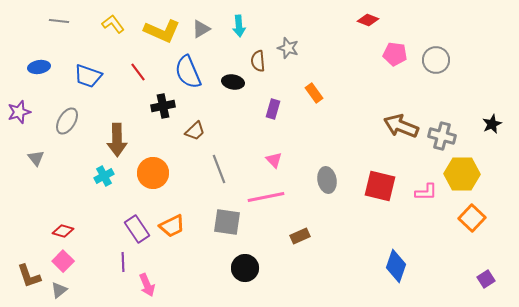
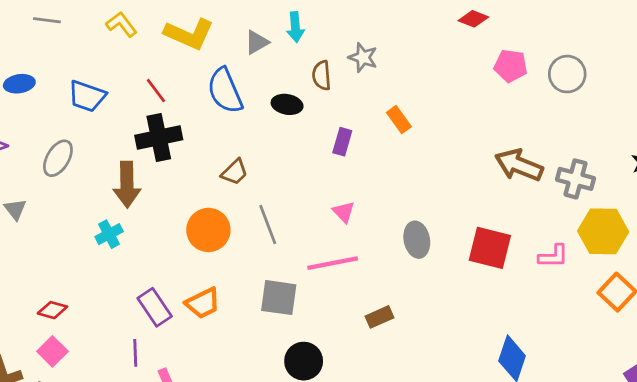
gray triangle: (201, 29) -> (257, 42), moved
black cross: (163, 106) -> (159, 138), moved, size x1.4
orange circle: (153, 173) -> (208, 230), moved

